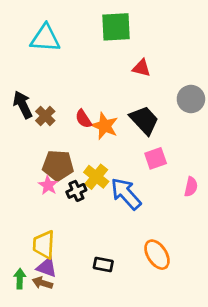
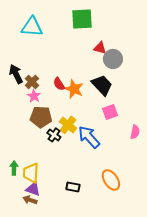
gray circle: (191, 99) -> (113, 59), moved
pink star: (48, 185) -> (34, 96), moved
black cross: (76, 191) -> (54, 135), turned -32
green arrow: (20, 279) -> (14, 168), moved

